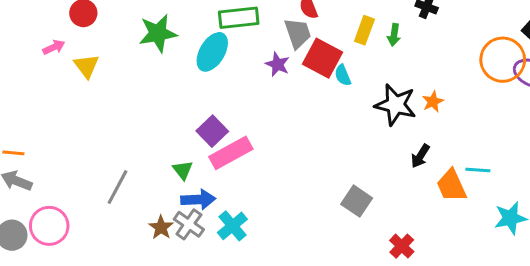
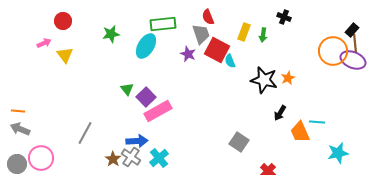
green star: (158, 33) -> (111, 34), size x0.7
green triangle: (183, 170) -> (127, 89), moved

